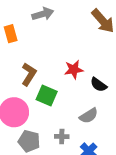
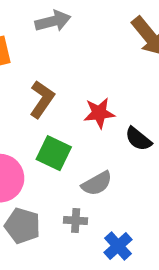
brown L-shape: (29, 74) -> (42, 99), moved
gray semicircle: (89, 116) -> (97, 183), moved

